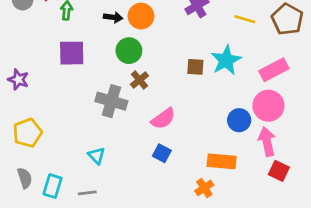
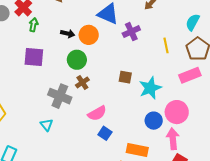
yellow line: (245, 19) -> (166, 45), turned 56
cyan star: (226, 60) -> (150, 88), moved
pink rectangle: (274, 70) -> (190, 75), moved
blue square: (162, 153) -> (105, 133), moved
cyan triangle: (97, 156) -> (47, 125), moved

